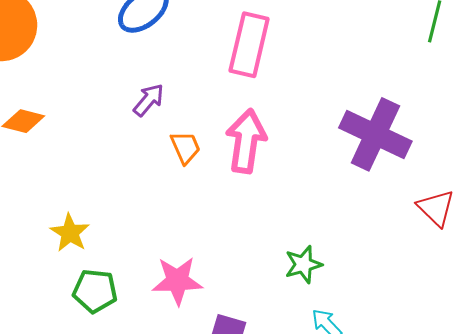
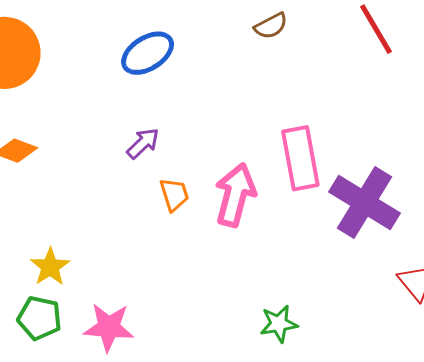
pink rectangle: (249, 45) -> (300, 158), moved, turned -30
pink star: (177, 281) -> (109, 327), moved
green pentagon: (95, 291) -> (39, 318), moved

